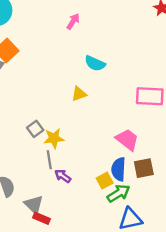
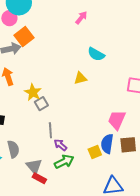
yellow star: (54, 138) -> (33, 92), moved, turned 30
pink trapezoid: (127, 140) -> (117, 120), turned -110
green arrow: (118, 193) -> (64, 162), moved

